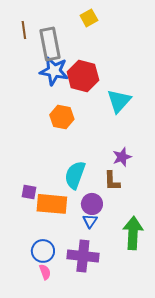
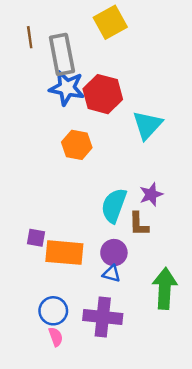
yellow square: (89, 18) -> (110, 22), size x1.5
cyan semicircle: (75, 175) -> (114, 206), moved
blue triangle: (90, 221) -> (111, 274), turned -49

